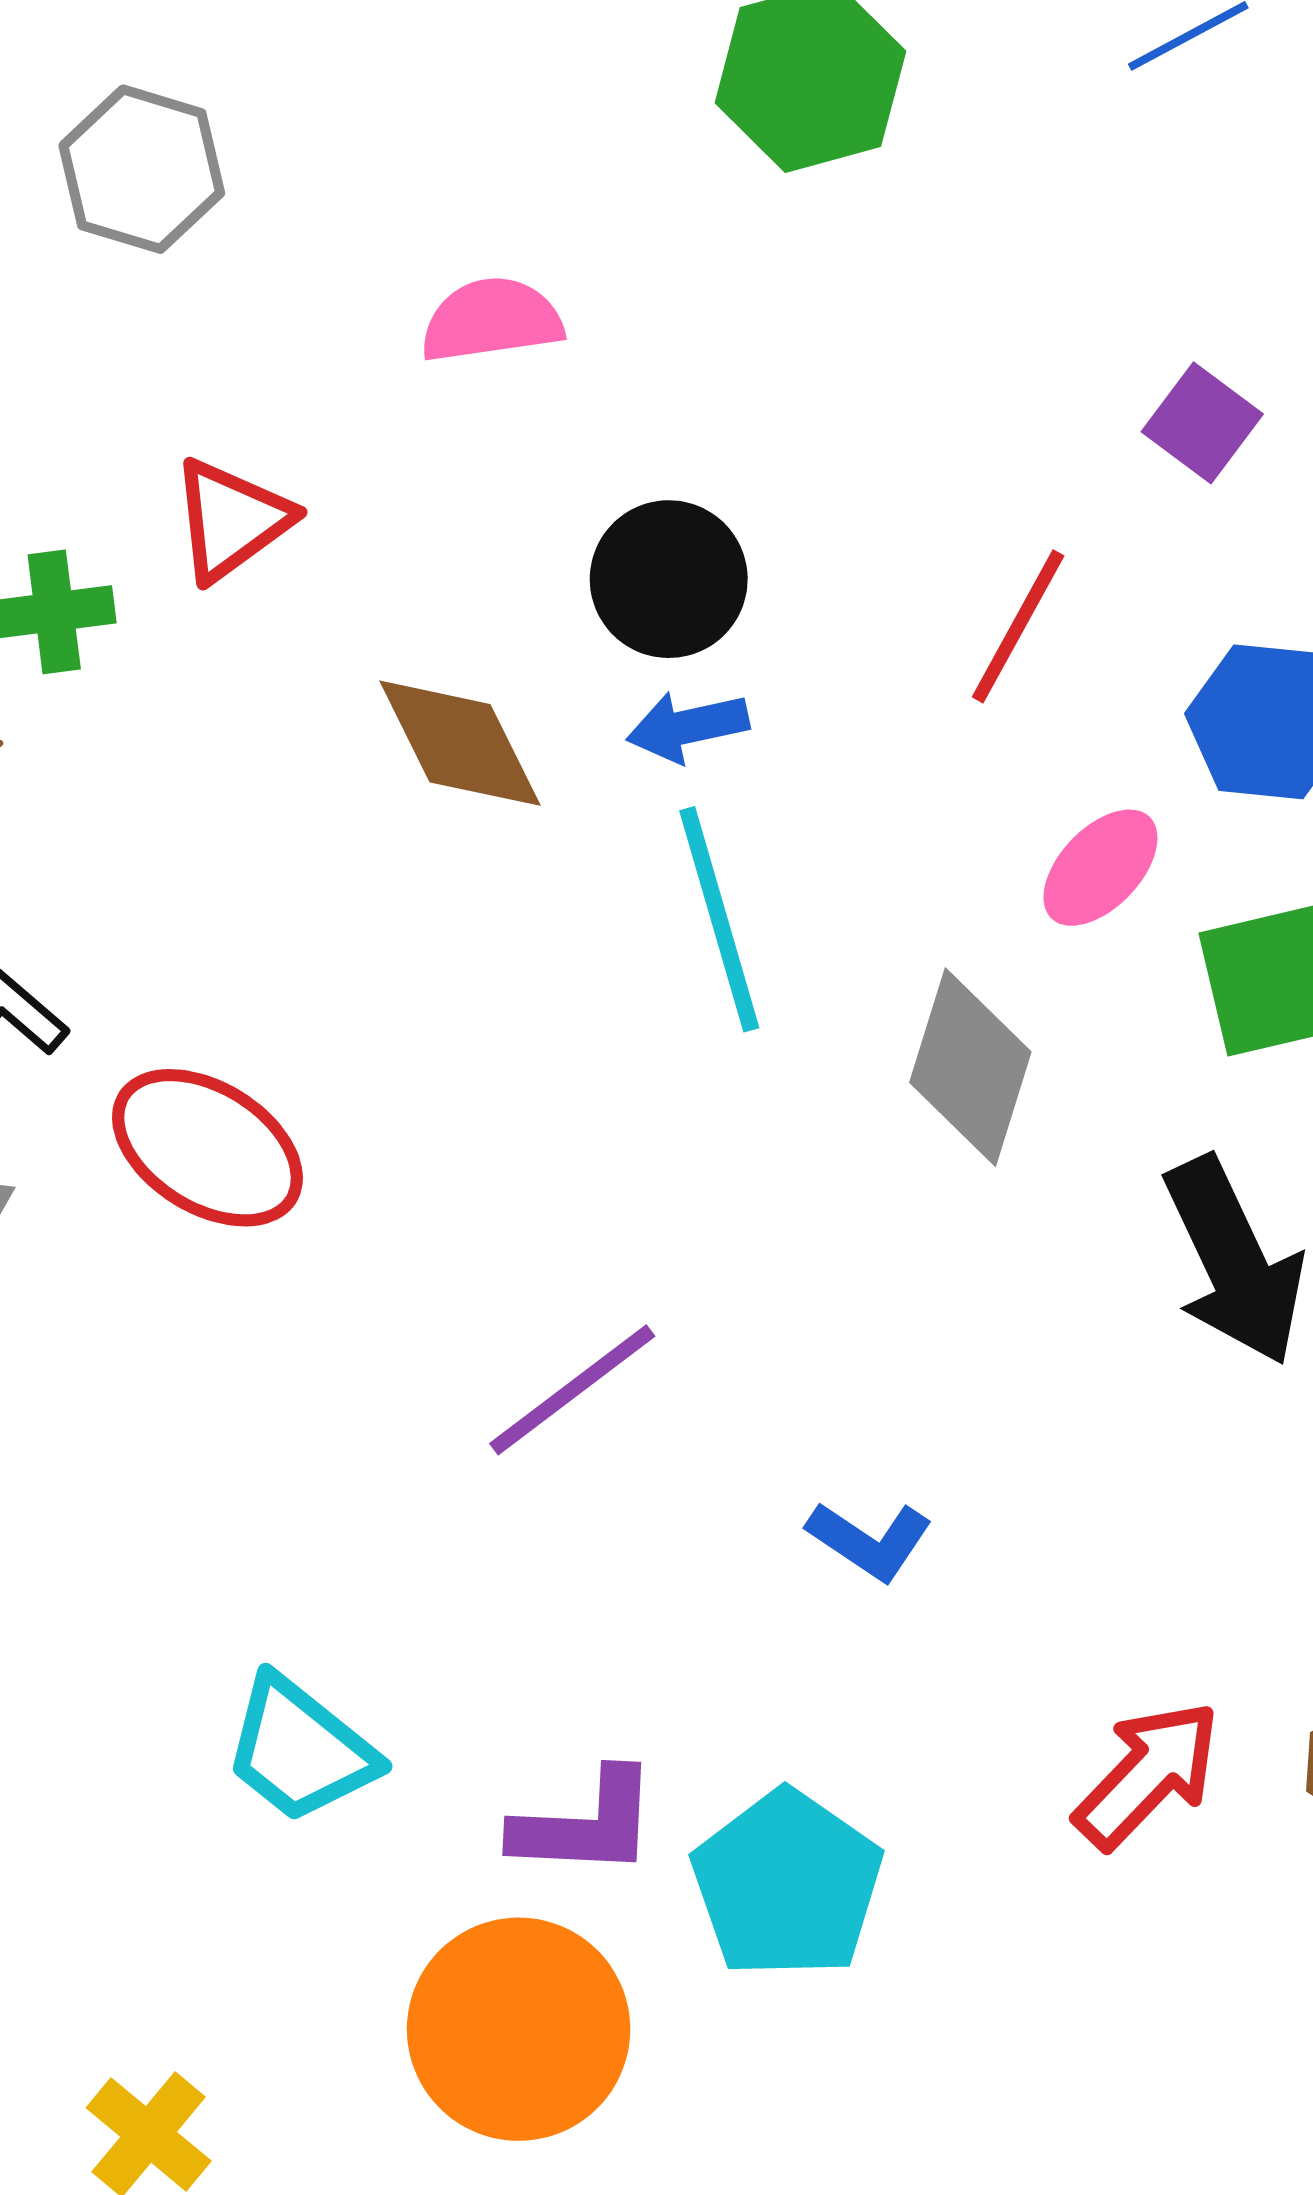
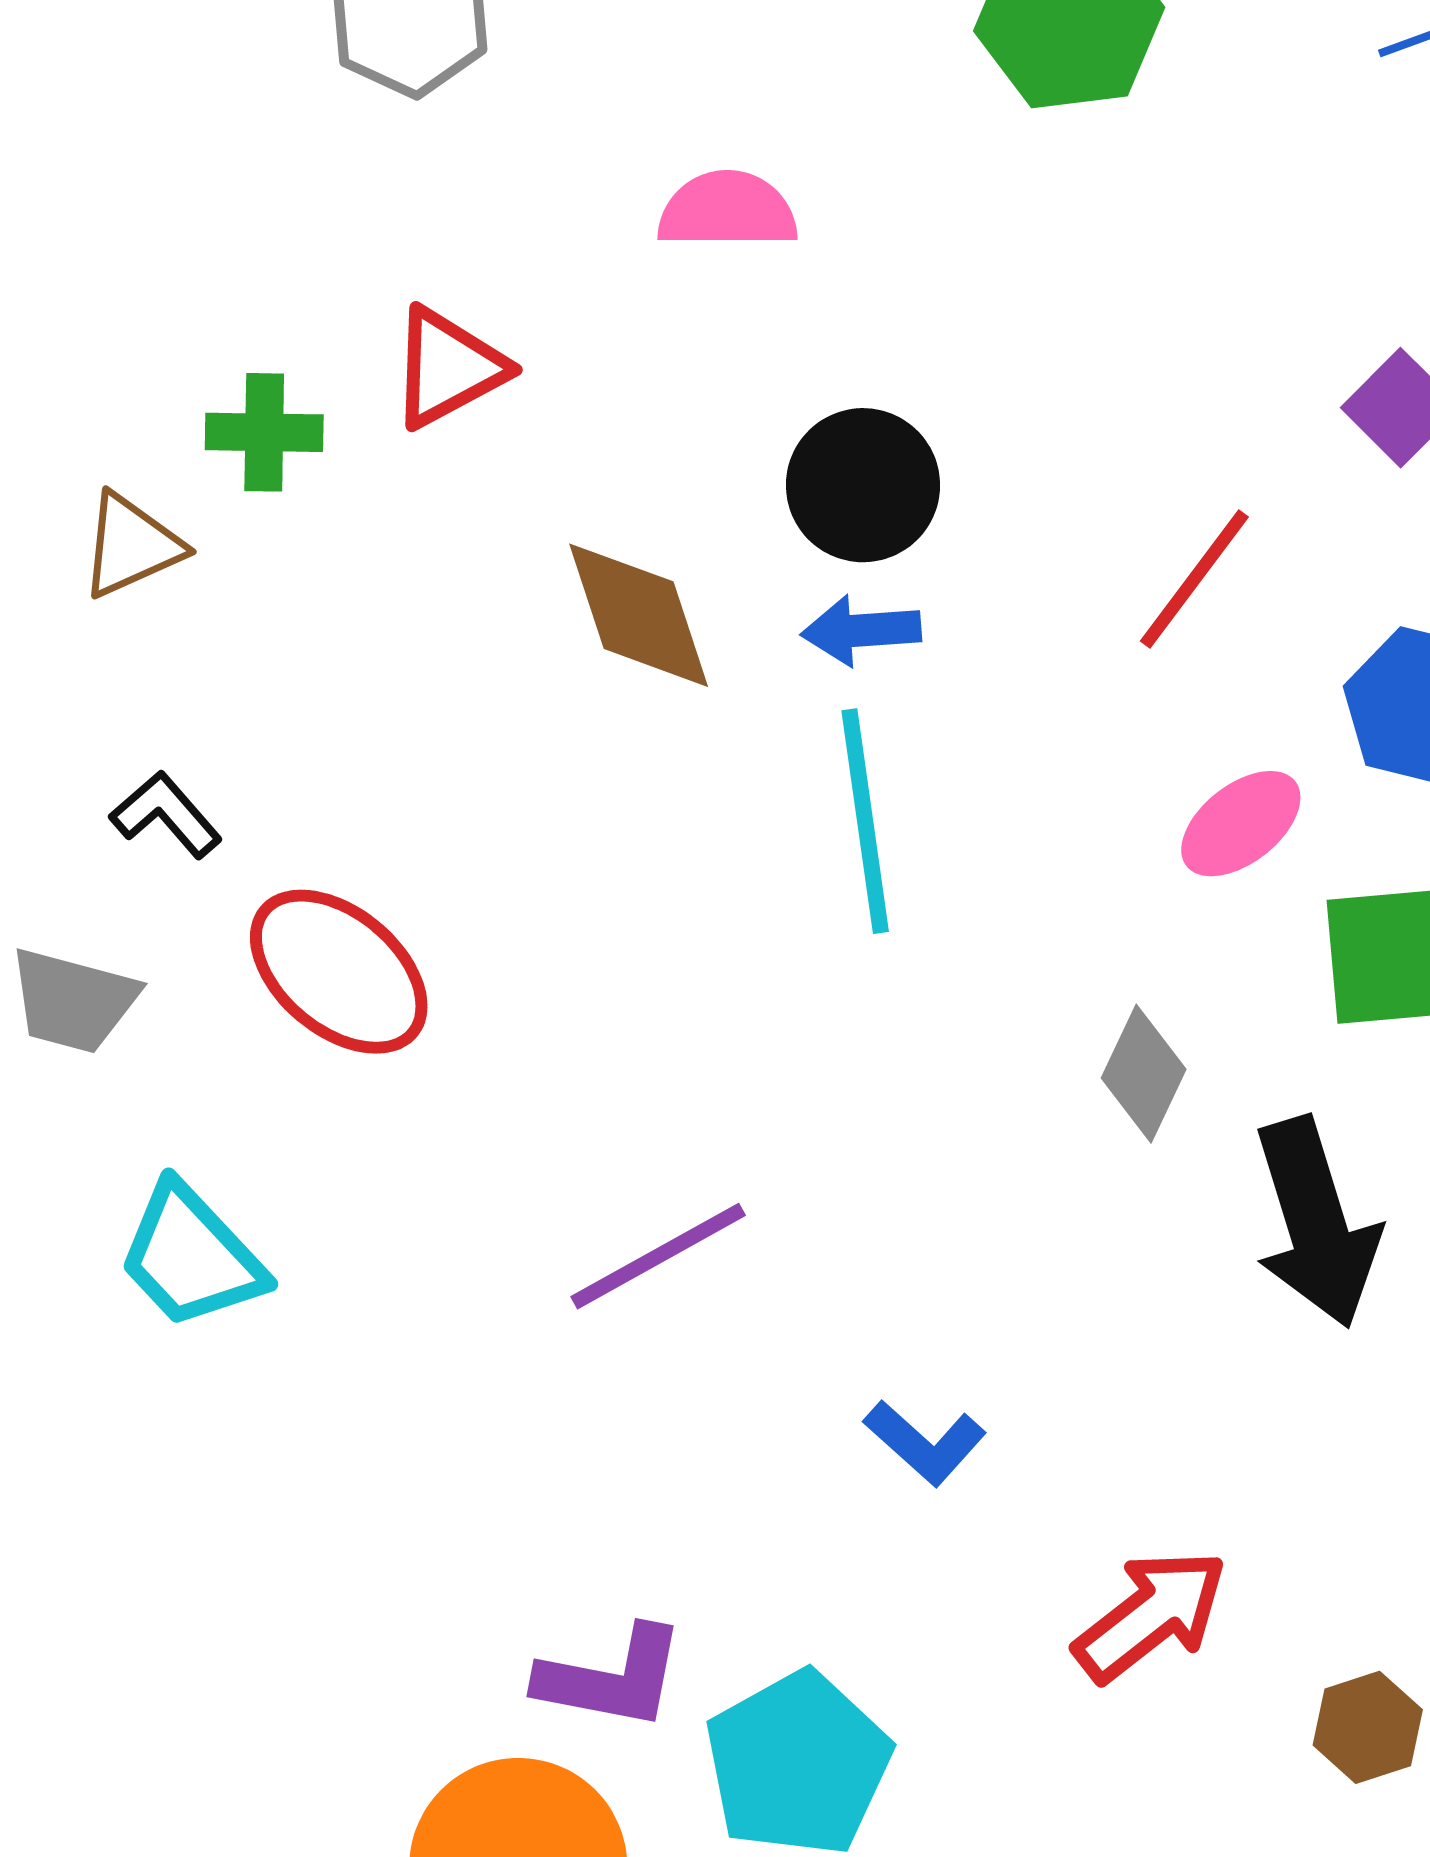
gray diamond: (970, 1067) -> (1144, 1074), moved, size x0.7
cyan trapezoid: (300, 1750) -> (191, 1256), moved
red arrow: (1148, 1775) -> (1151, 1615), moved

